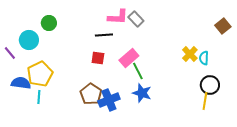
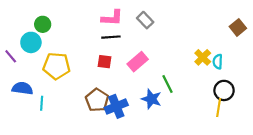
pink L-shape: (118, 17) -> (112, 18), moved
green circle: (49, 23) -> (43, 24), moved
green line: (138, 71) -> (167, 84), moved
yellow pentagon: (40, 74) -> (57, 66), moved, turned 30

